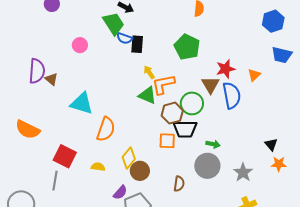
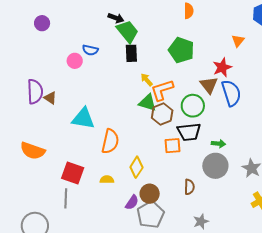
green trapezoid: (114, 24) -> (127, 31), moved
blue semicircle: (125, 38) -> (90, 50), moved
orange triangle: (254, 75) -> (238, 41), moved
brown hexagon: (172, 113) -> (162, 114), moved
brown circle: (140, 171) -> (150, 194), moved

